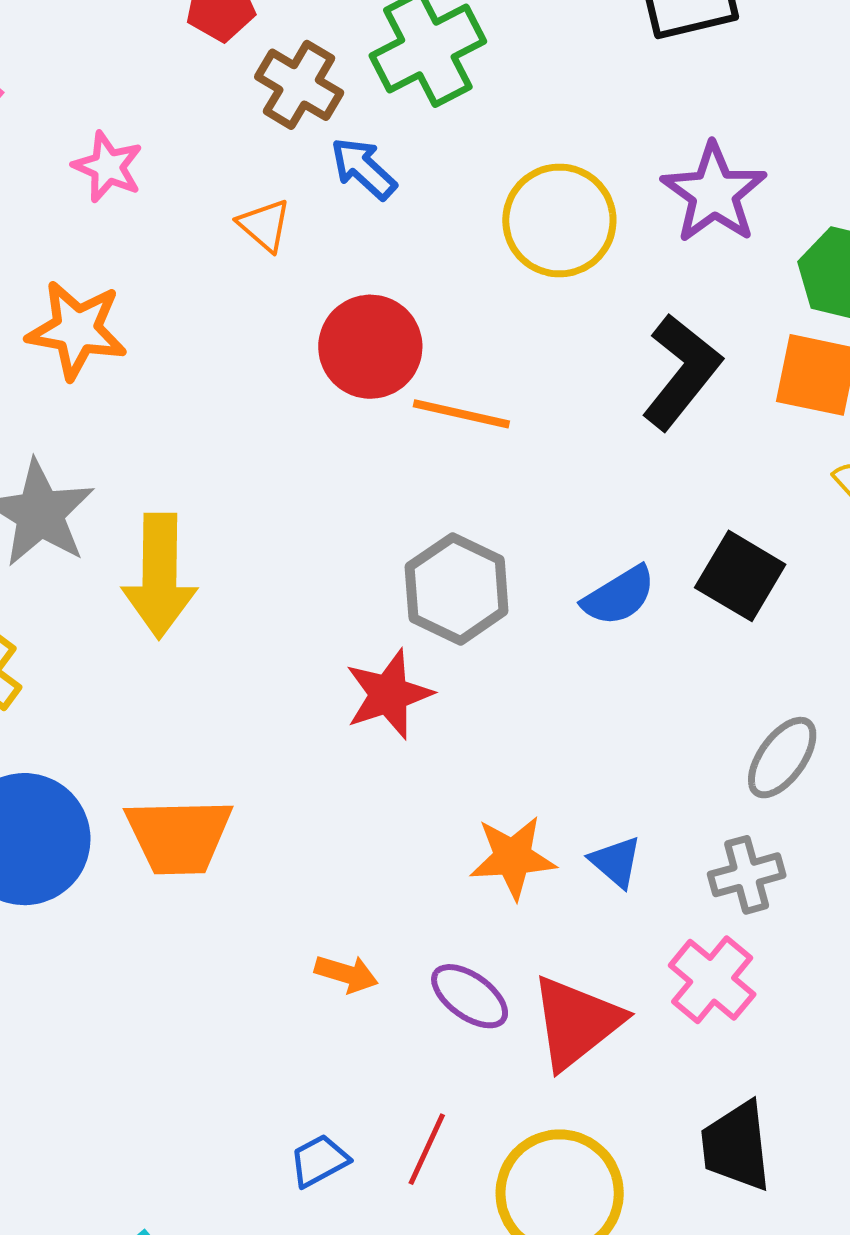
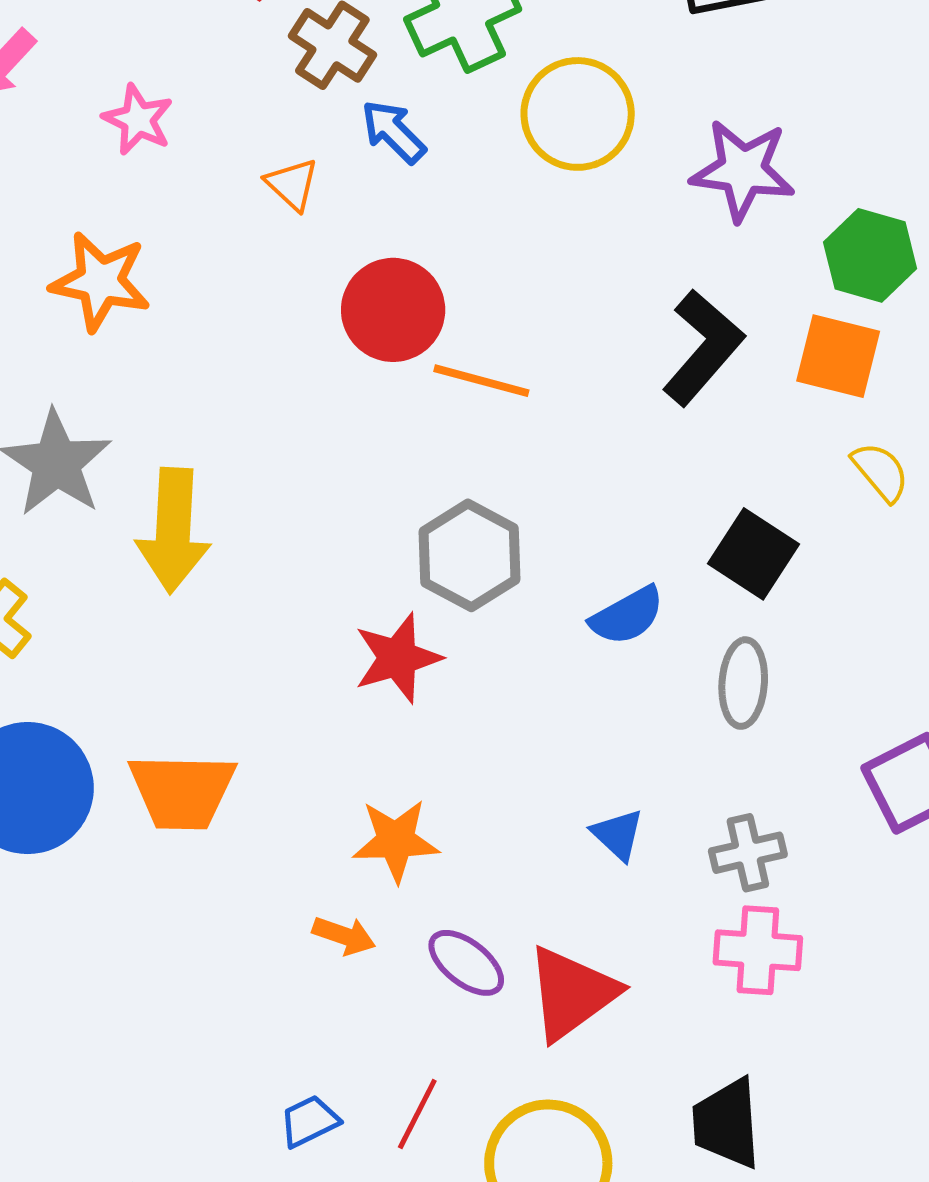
purple star: (714, 193) -> (743, 170), turned -30
yellow circle: (559, 220) -> (578, 114), moved
blue semicircle: (619, 596) -> (627, 616), moved
gray ellipse: (782, 758) -> (743, 683), moved, turned -34
orange star: (513, 857) -> (396, 841), moved
pink cross: (712, 980) -> (758, 950), moved, turned -38

